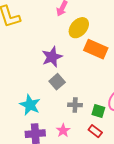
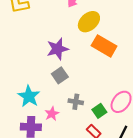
green square: (98, 111) -> (99, 111), turned 32
pink star: (63, 130) -> (52, 114), moved

